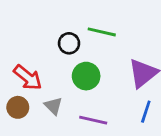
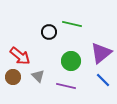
green circle: (86, 76) -> (71, 61), moved
blue line: (146, 112) -> (103, 80), turned -63

